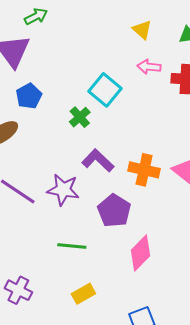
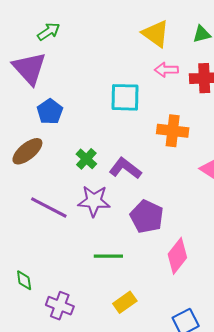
yellow triangle: (142, 30) -> (156, 34), size x1.4
cyan square: (105, 90) -> (125, 97), turned -32
green cross: (80, 117) -> (86, 159), moved
orange cross: (144, 170) -> (173, 131), moved

